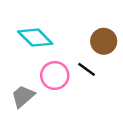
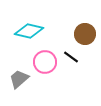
cyan diamond: (35, 38) -> (29, 31), turned -32

